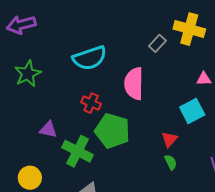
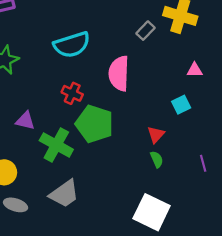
cyan square: (192, 111) -> (181, 105), size x0.7

